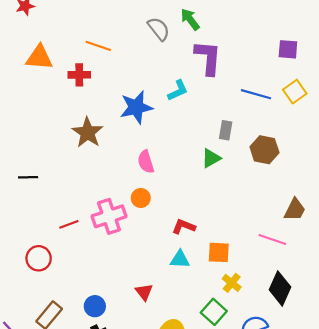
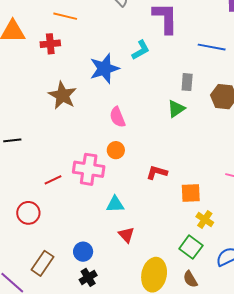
pink cross: (109, 216) -> (89, 169), turned 32
cyan triangle: (180, 259) -> (115, 204), moved

